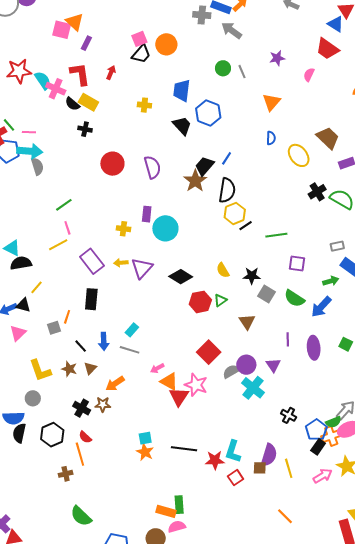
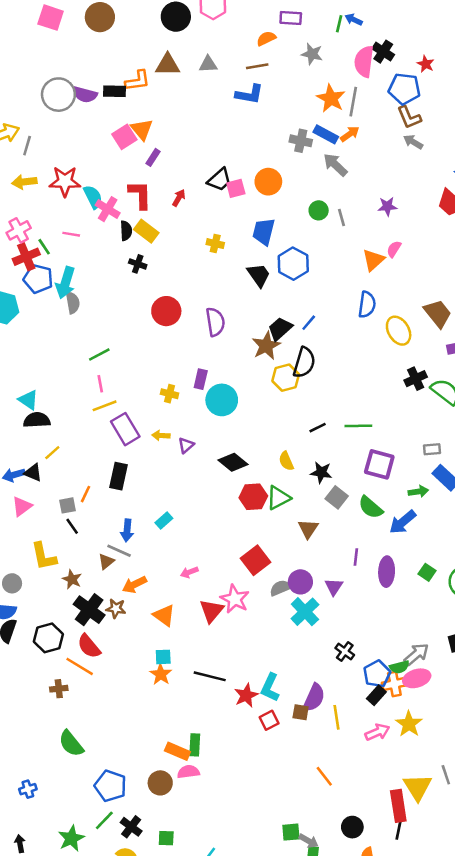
pink square: (62, 30) -> (124, 137), turned 36
pink square: (139, 39) -> (236, 188), moved
orange circle: (166, 44) -> (268, 182), moved
pink semicircle: (309, 75) -> (394, 249), moved
black semicircle: (72, 104) -> (126, 231), turned -140
pink line: (29, 132) -> (71, 234), moved
blue semicircle: (271, 138) -> (367, 305), size x1.5
cyan arrow: (30, 151) -> (65, 283), turned 95
yellow hexagon: (235, 213) -> (286, 378), moved
black line: (246, 226) -> (318, 428), moved
yellow line: (58, 245) -> (105, 406), moved
purple square: (297, 263) -> (379, 464), size x1.4
purple triangle: (142, 268) -> (186, 445), size x0.6
green triangle: (220, 300) -> (278, 498), size x1.5
black line: (81, 346) -> (72, 526), moved
gray line: (130, 350) -> (119, 551), moved
brown star: (69, 369) -> (72, 579), moved
orange triangle: (169, 381) -> (164, 615), moved
gray circle: (33, 398) -> (12, 583), moved
black cross: (82, 408) -> (89, 610), size x1.4
red semicircle: (85, 437) -> (89, 646), size x1.5
orange line: (80, 454) -> (80, 666), turned -50
red star: (215, 460) -> (246, 695), turned -30

